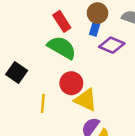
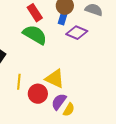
red circle: (71, 83) -> (38, 94), moved

